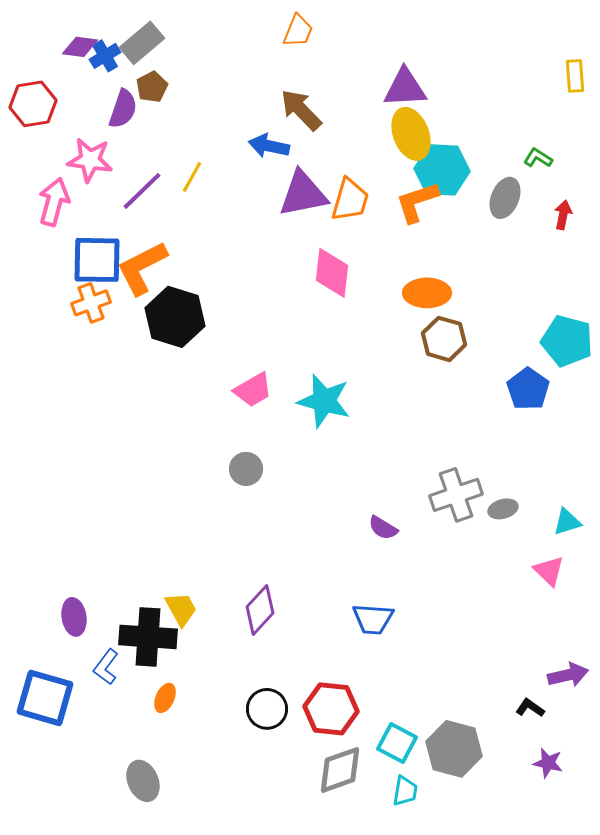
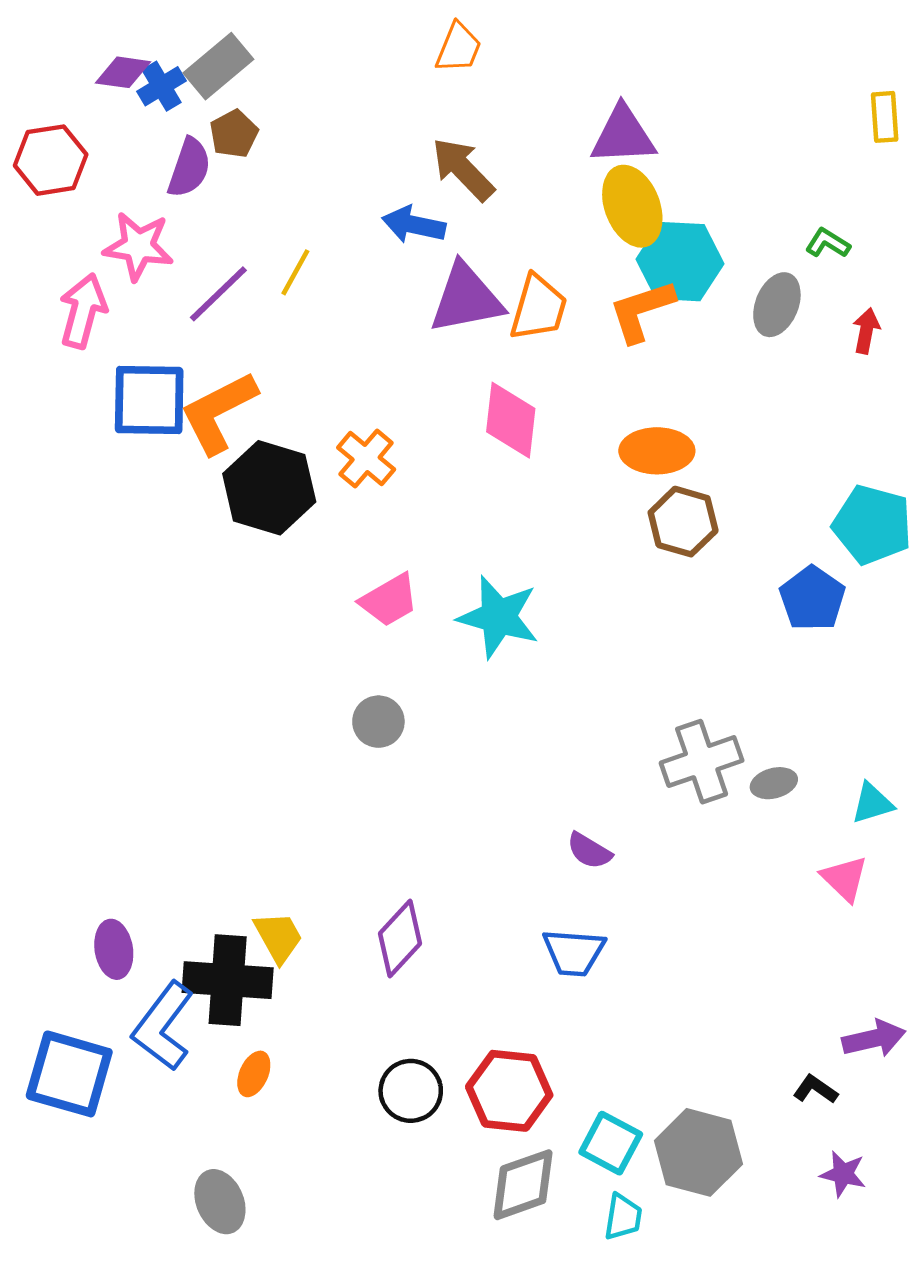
orange cross: (91, 303) -> (366, 458), moved, turned -30
purple semicircle: (383, 528) -> (589, 851), moved
blue L-shape: (106, 667) -> (163, 1026), size x1.6

